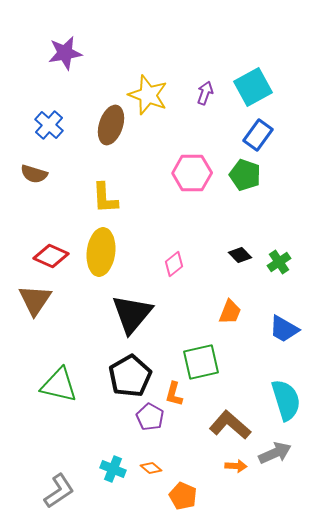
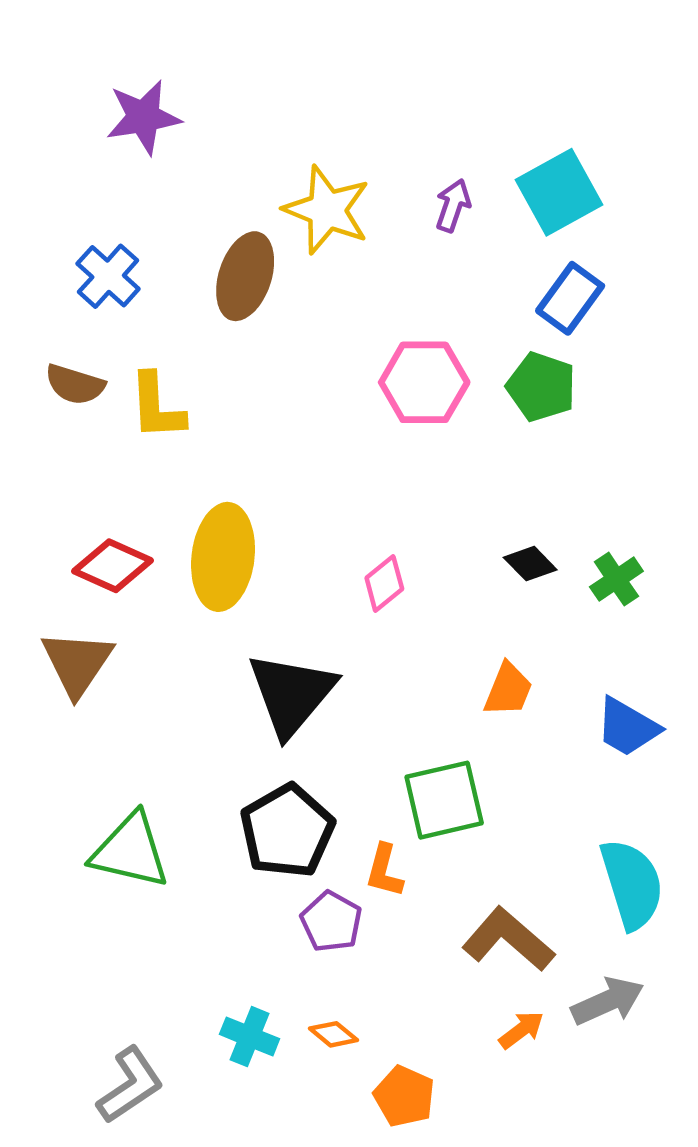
yellow L-shape: (105, 198) -> (157, 407), moved
orange arrow: (236, 466) -> (521, 1030), turned -40

